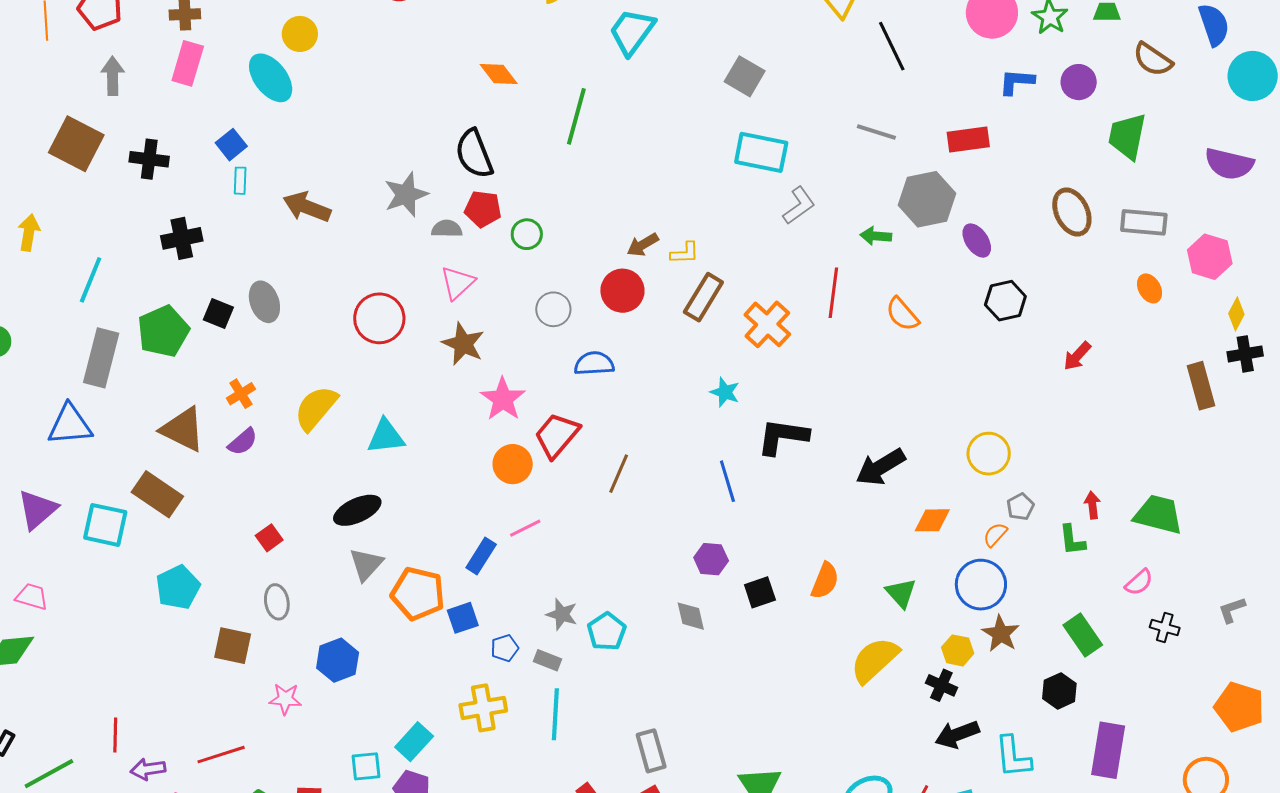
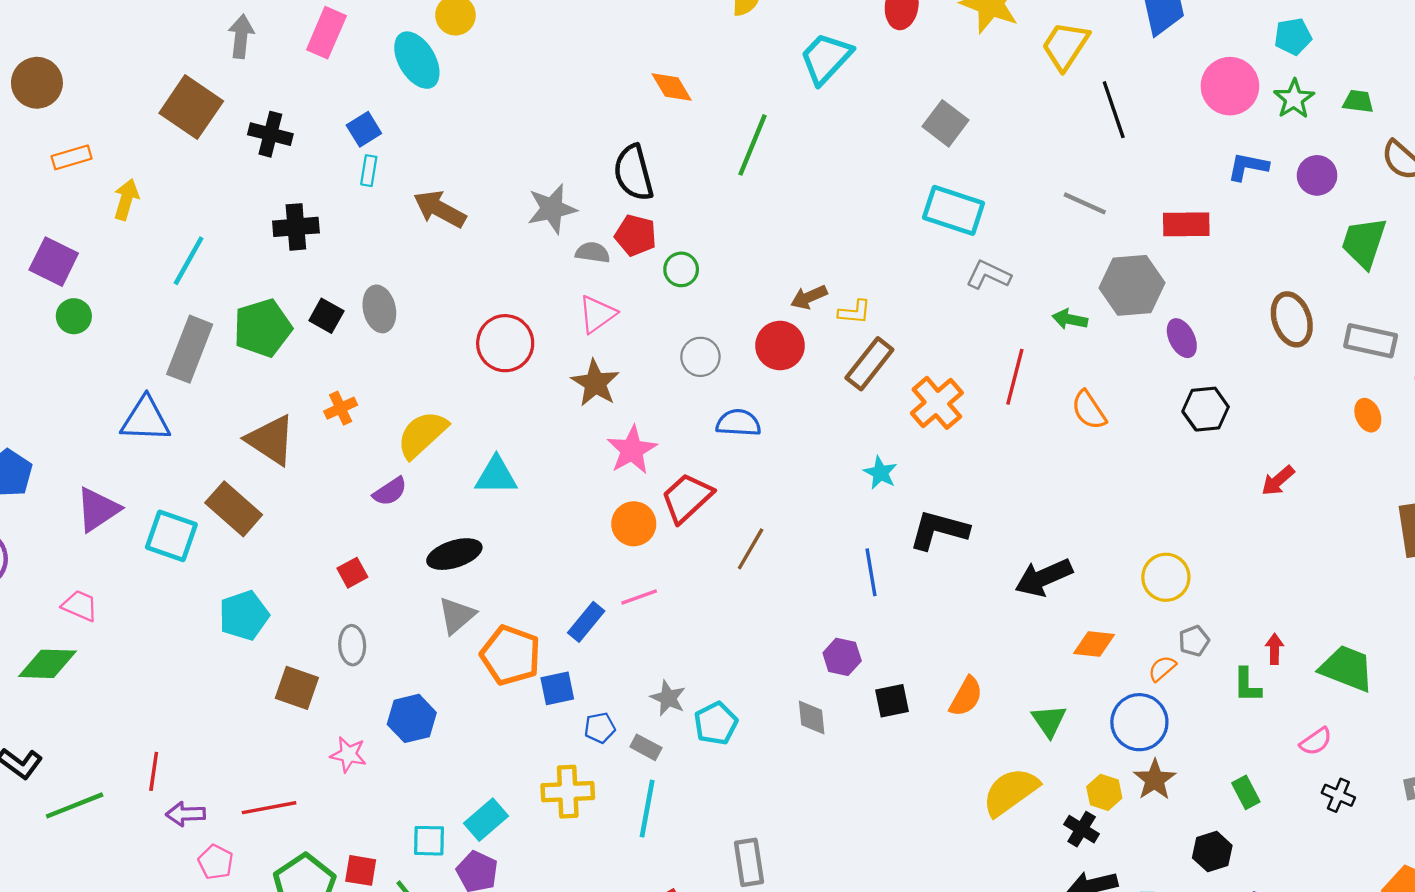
gray L-shape: (799, 206) -> (988, 275), turned -126
purple semicircle: (243, 442) -> (390, 491), moved
green rectangle: (1083, 635) -> (1246, 792), size x0.7

